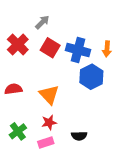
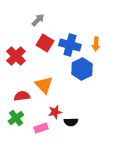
red cross: (18, 44) -> (16, 56), moved
red semicircle: (13, 89) -> (22, 96), moved
red star: (49, 122) -> (55, 112), moved

